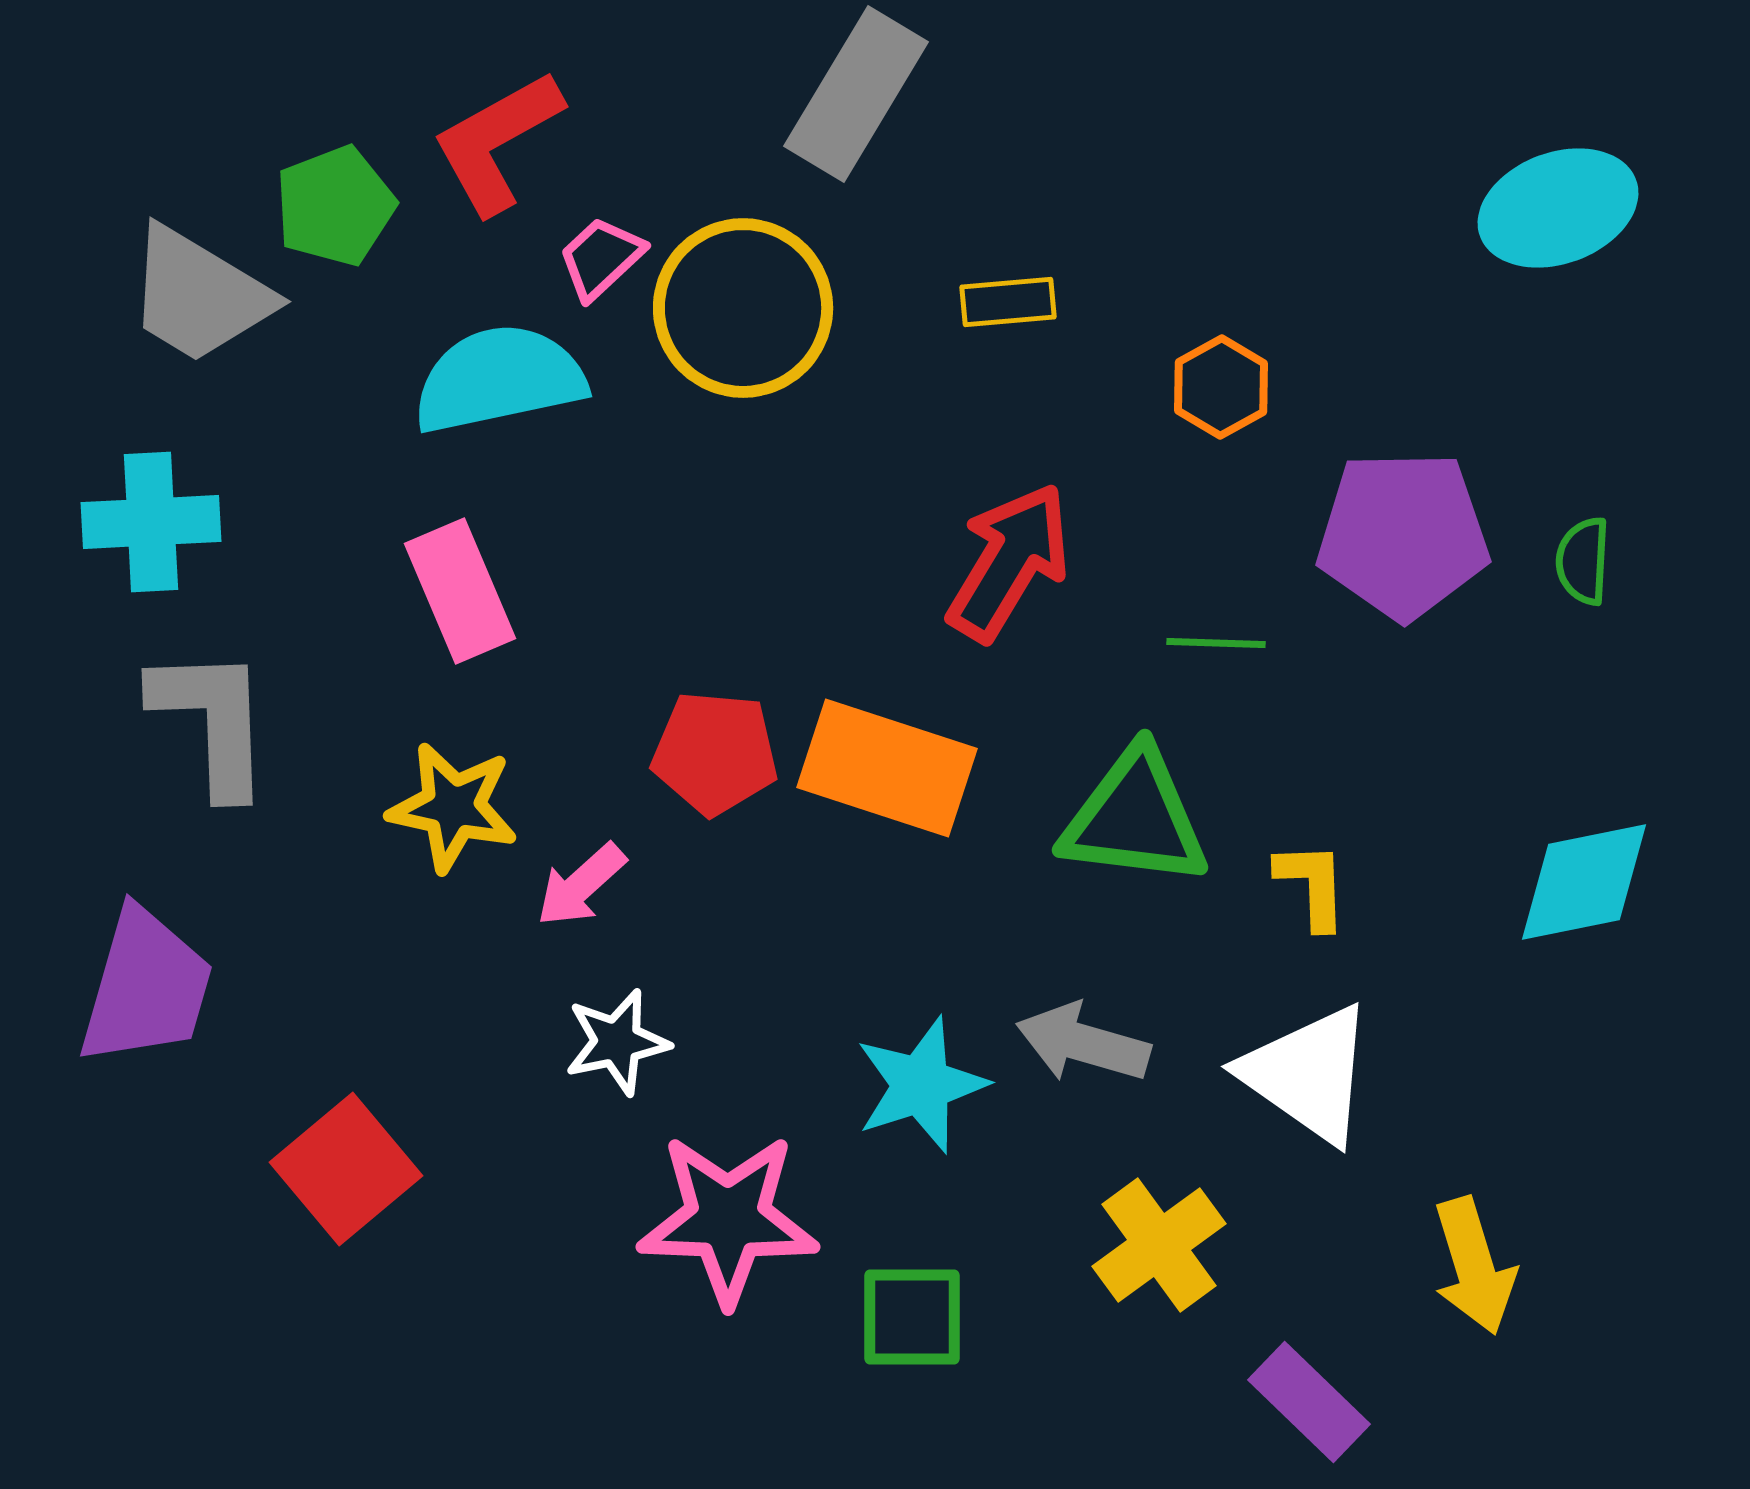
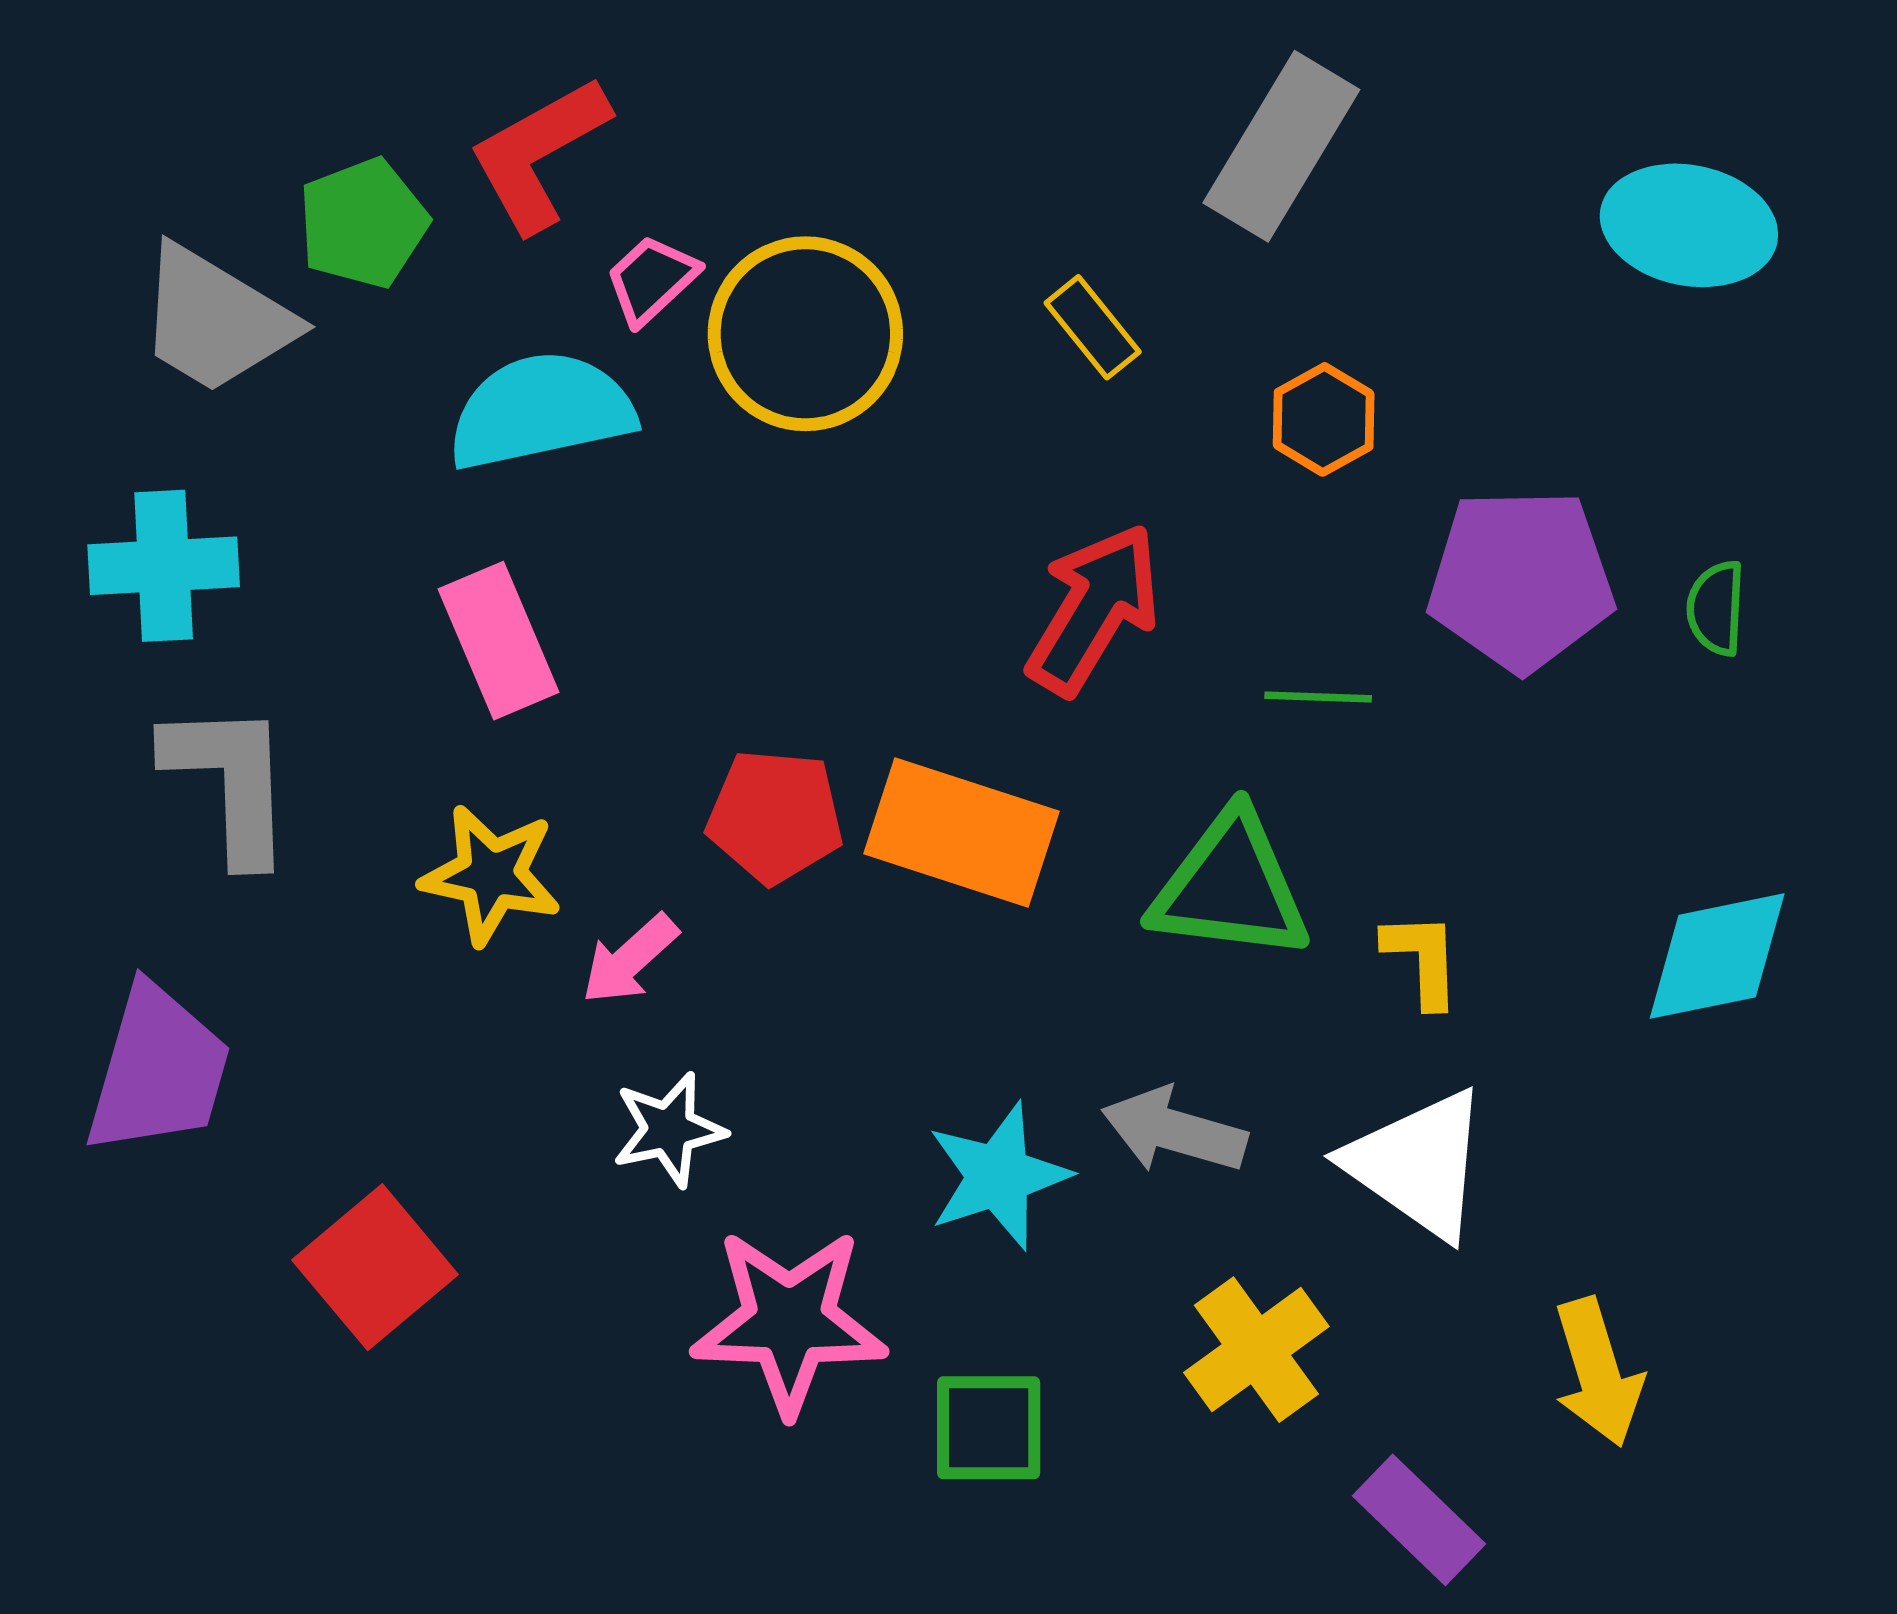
gray rectangle: (856, 94) -> (1281, 146), moved
cyan ellipse: (1558, 208) -> (1689, 225), turned 31
yellow rectangle: (1008, 302) -> (1093, 327), turned 56

